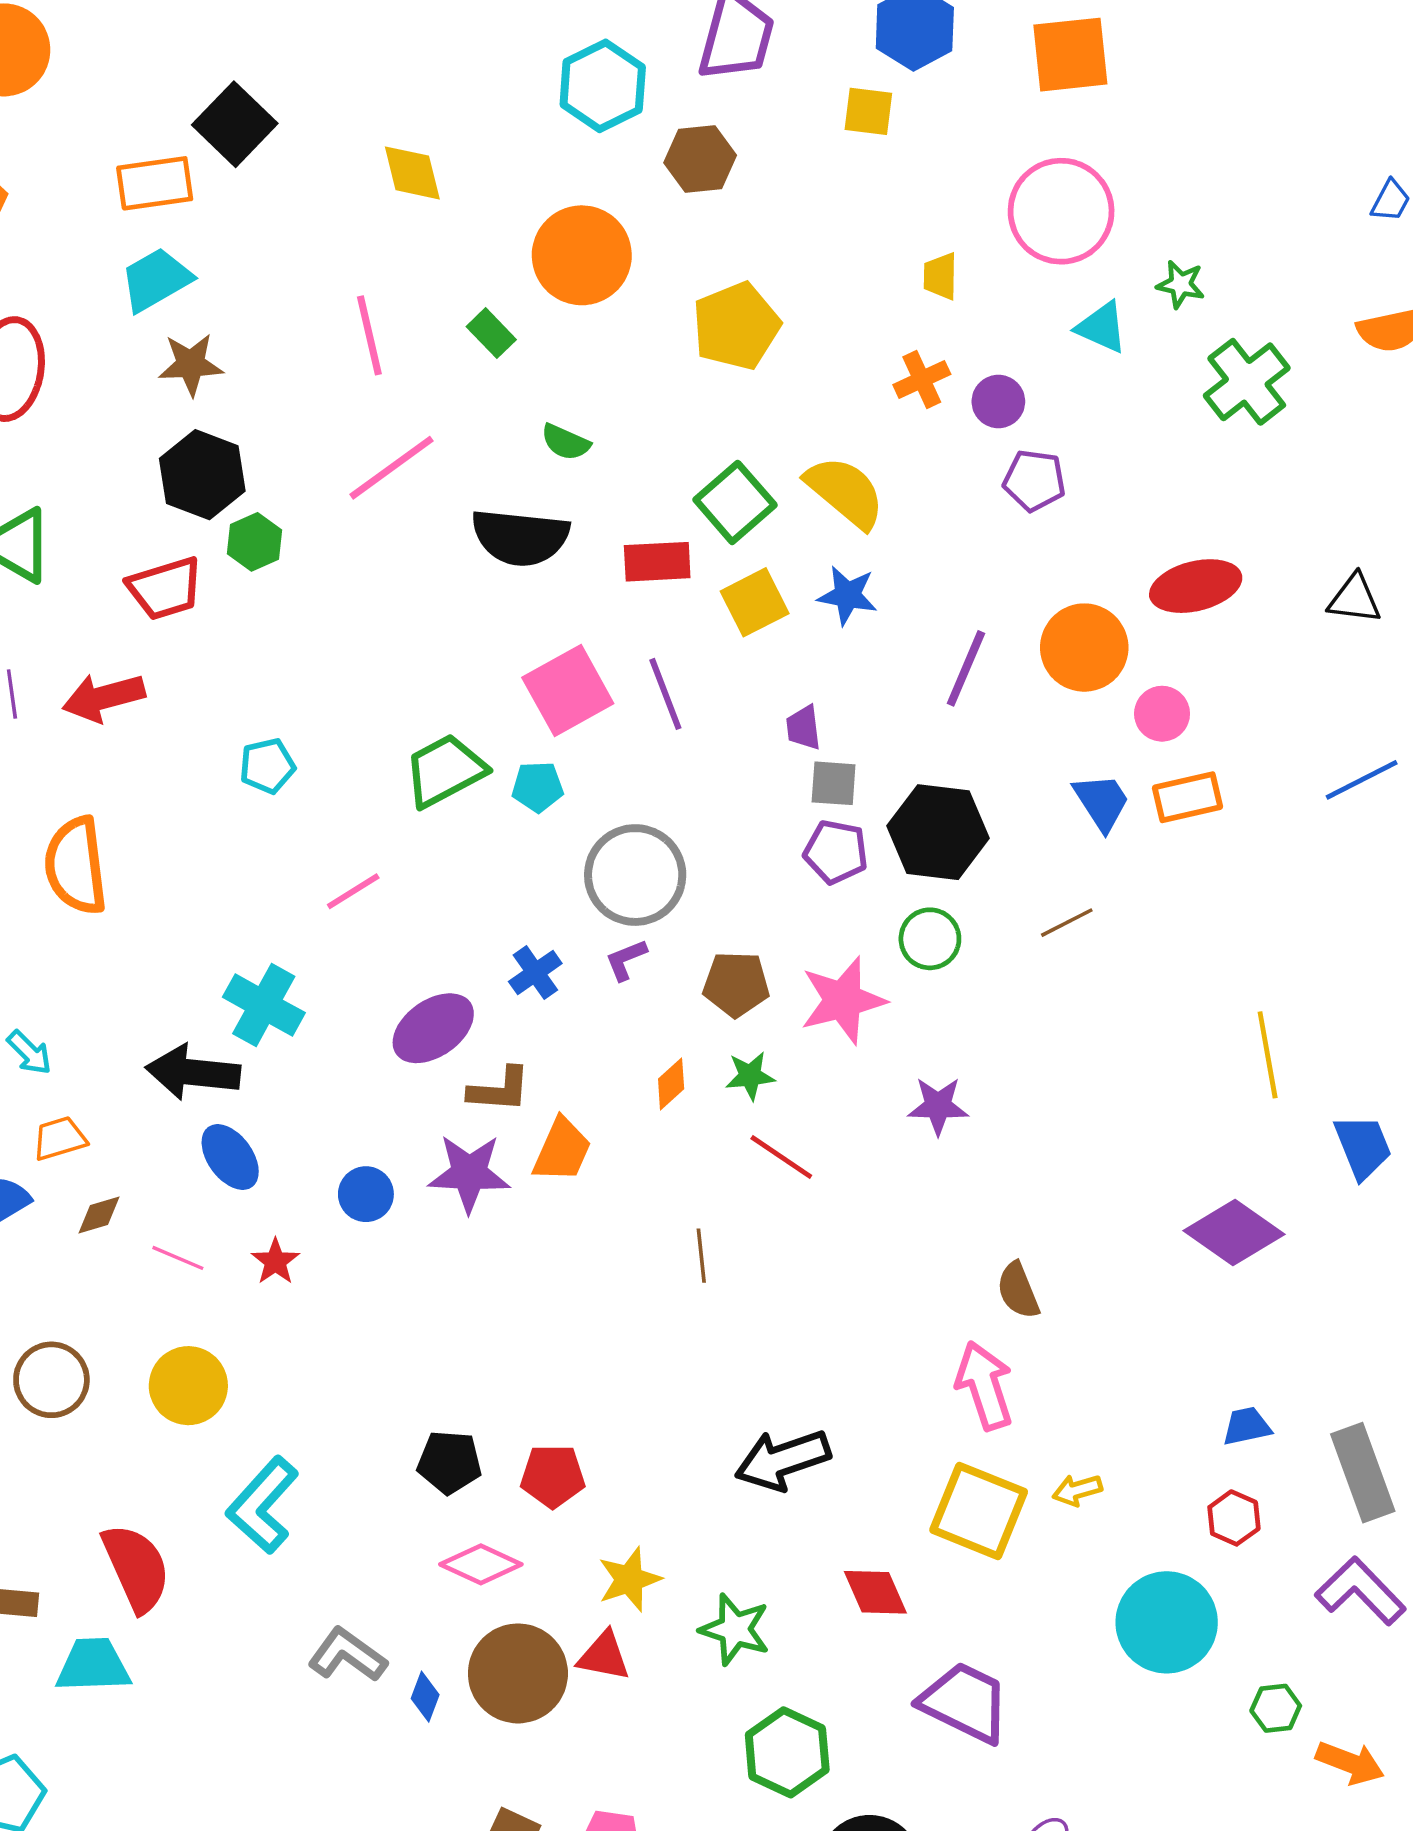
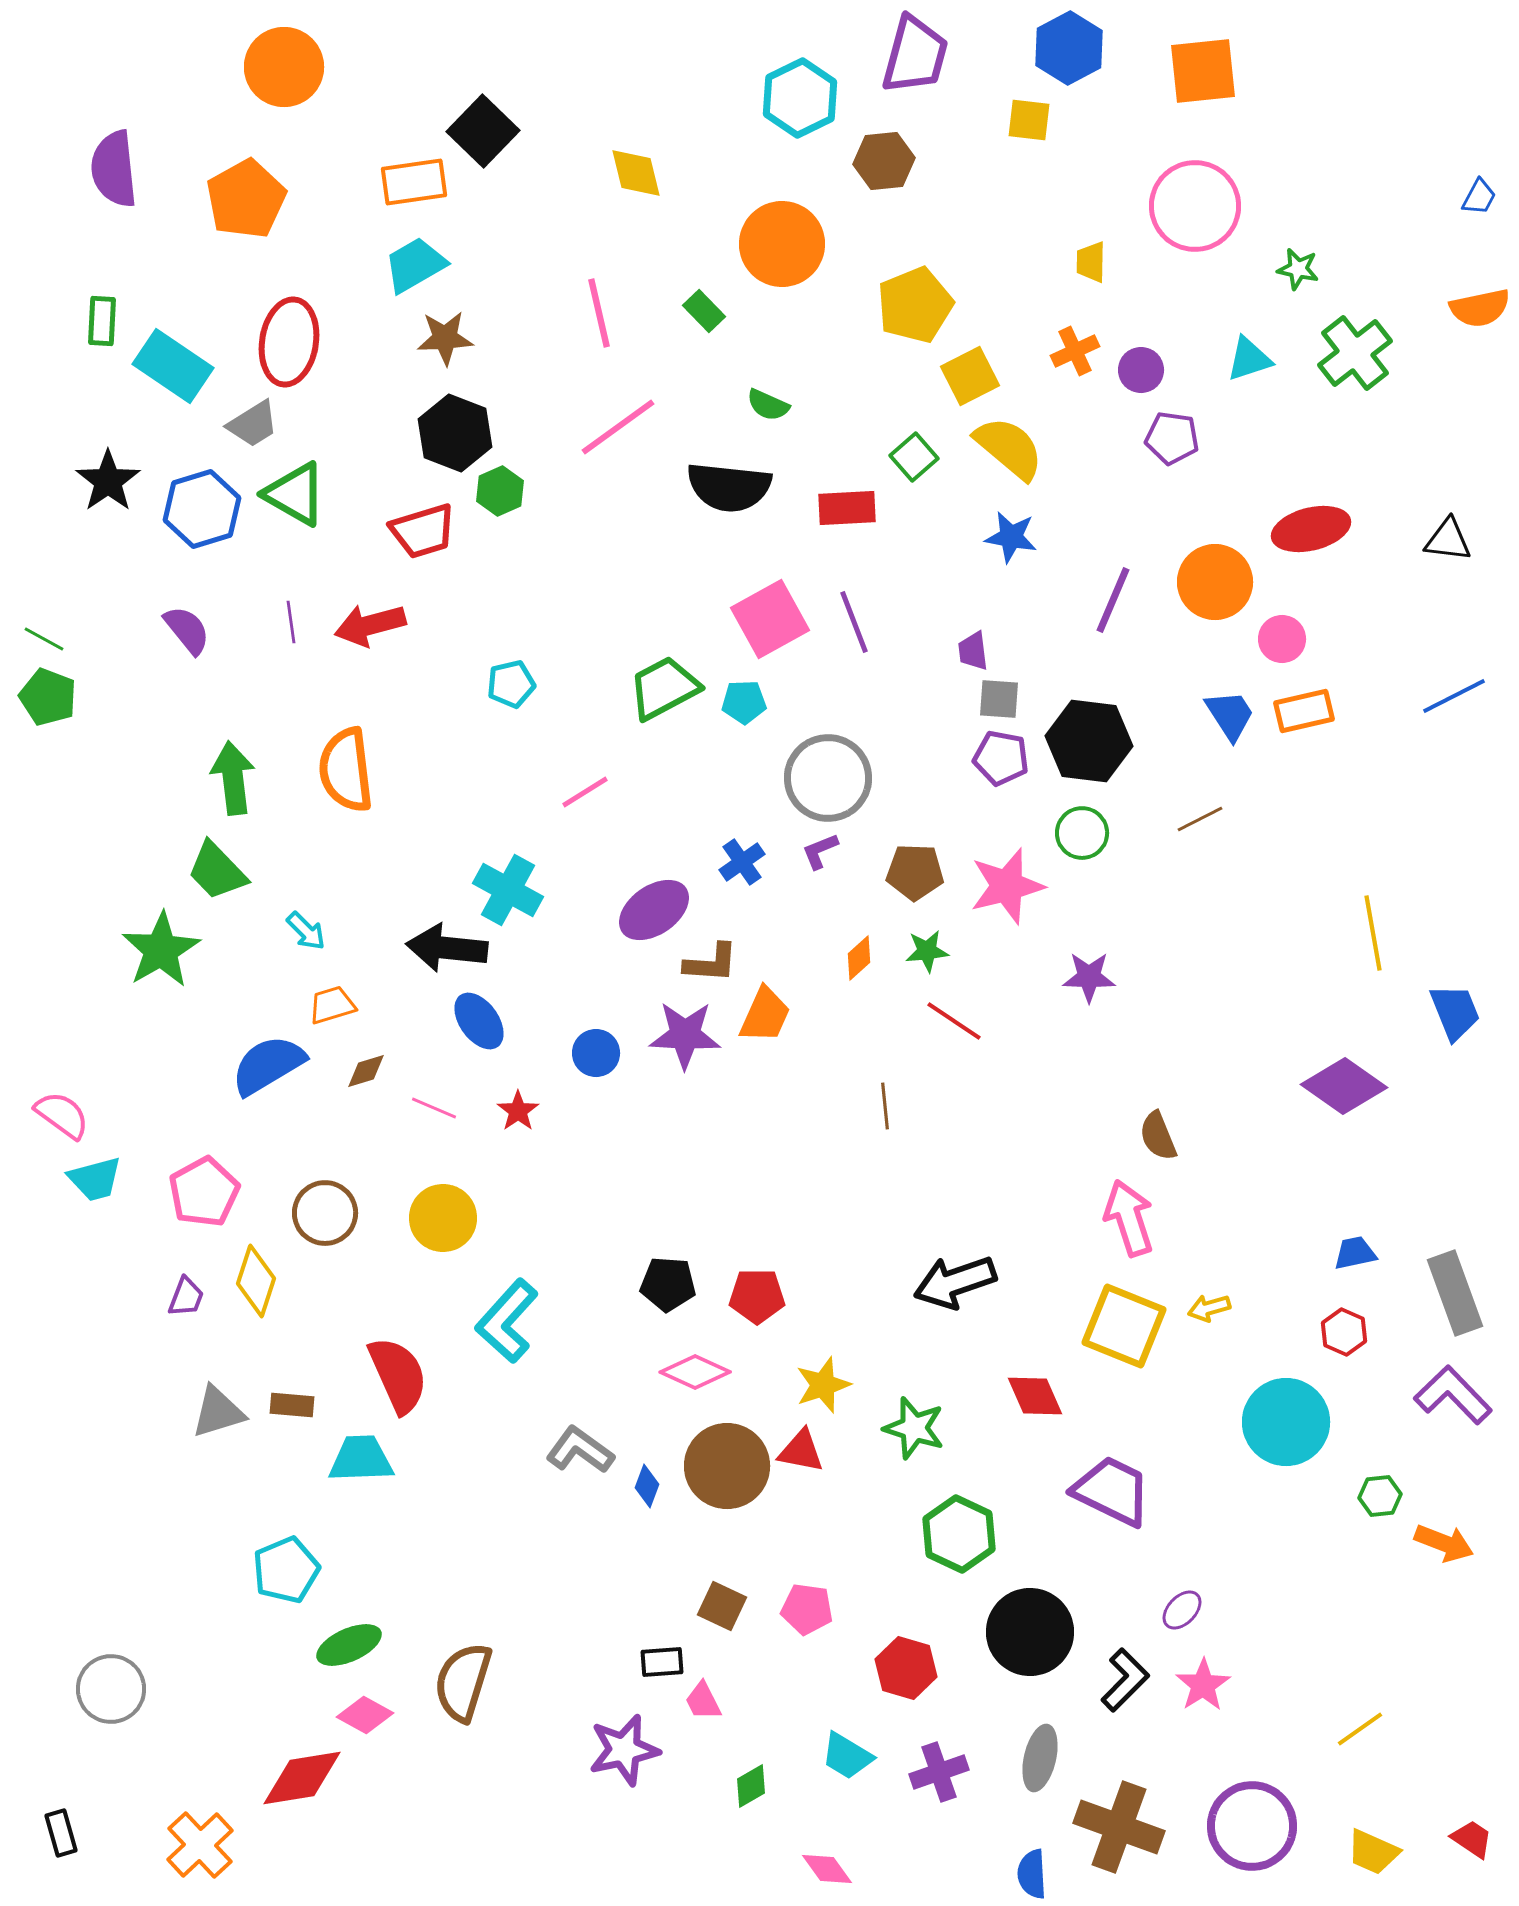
cyan triangle: (1102, 327) -> (1249, 359), moved, turned -42
green square: (735, 502) -> (914, 457), size x0.7
yellow square: (755, 602) -> (970, 376), moved

